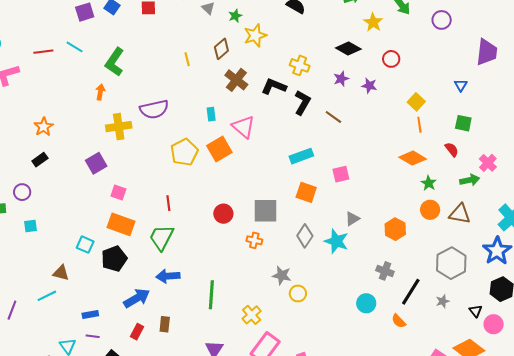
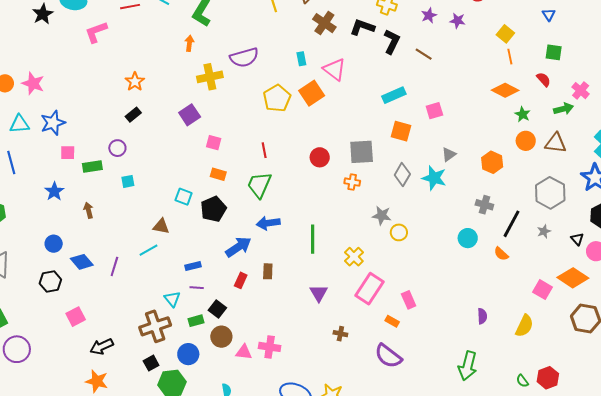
orange rectangle: (121, 224) -> (218, 174), size x0.6

